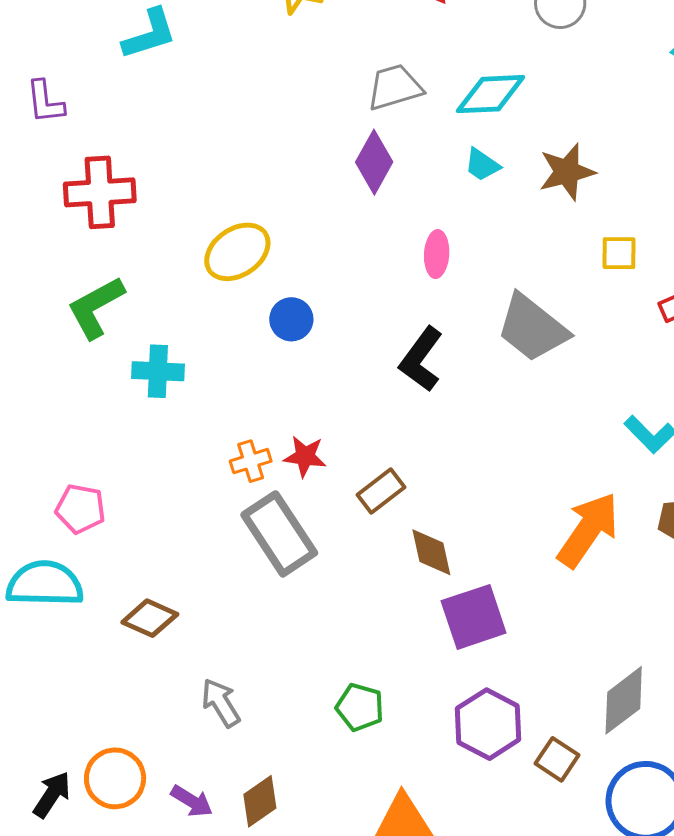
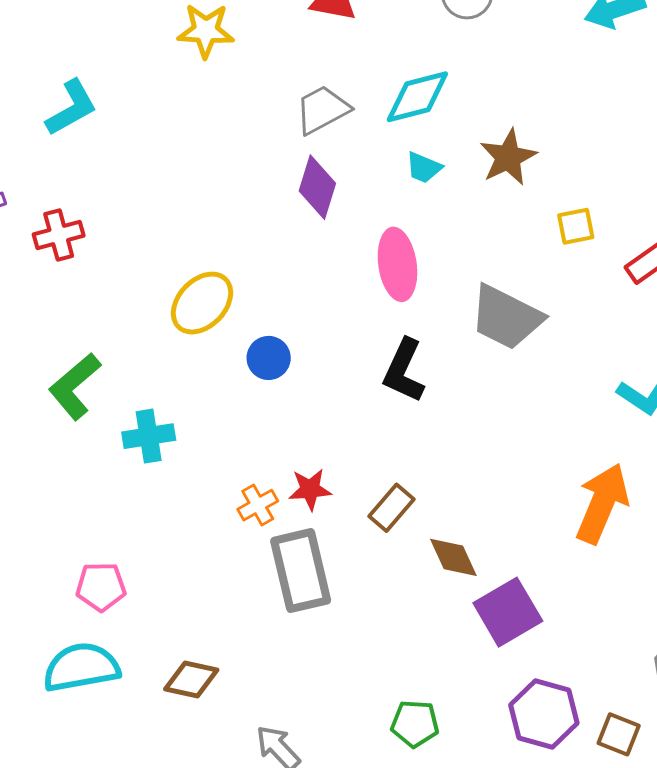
red cross: (100, 192) -> (59, 235), moved, size x0.7
pink ellipse: (437, 254) -> (397, 264), size x1.5
gray rectangle: (279, 534) -> (301, 571), turned 32

